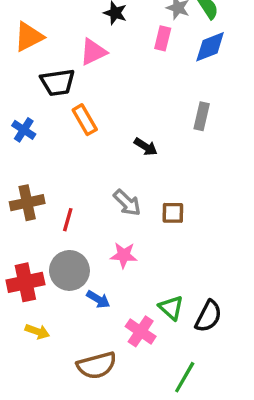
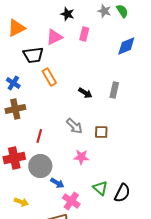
pink rectangle: (163, 38) -> (84, 34), moved
blue diamond: (210, 47) -> (126, 46), moved
gray rectangle: (202, 116) -> (114, 90), moved
brown cross: (27, 203) -> (15, 109), moved
pink star: (124, 255) -> (81, 157), moved
red cross: (25, 282) -> (14, 158), moved
pink cross: (141, 331) -> (71, 201), moved

